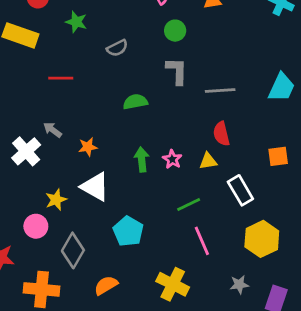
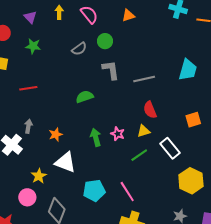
gray semicircle: (117, 48) -> (79, 49), moved
gray arrow: (53, 130) -> (28, 126), turned 72
green line: (189, 204) -> (139, 155), moved
cyan pentagon: (128, 231) -> (94, 190), turned -30
pink line: (202, 241) -> (127, 192), moved

